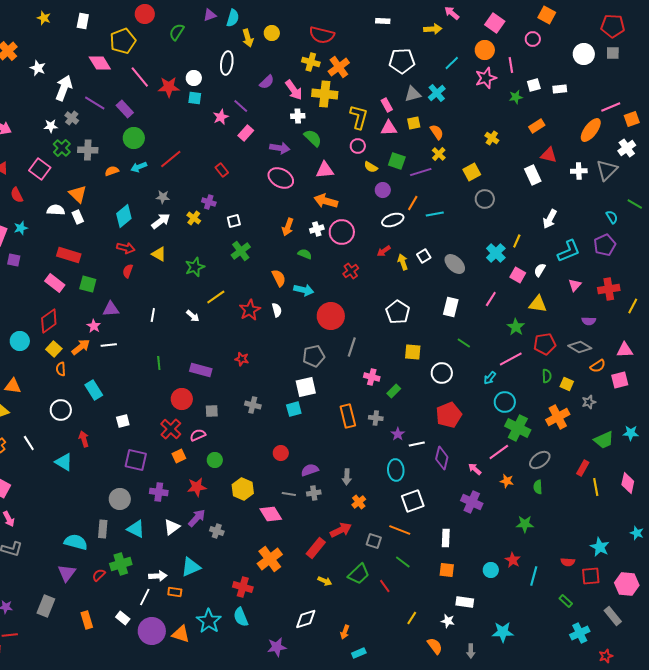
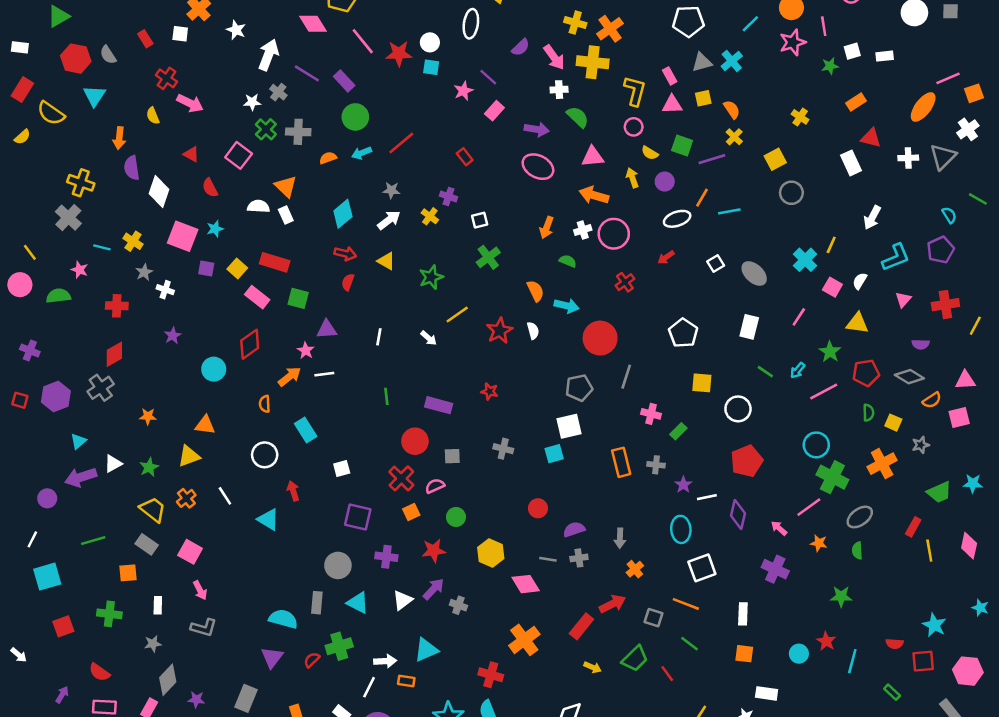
yellow arrow: (403, 262) -> (632, 178), moved
yellow square: (54, 349) -> (237, 269), moved
cyan arrow: (490, 378) -> (798, 370), moved

